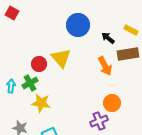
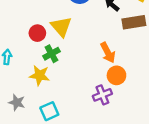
orange arrow: (105, 66) -> (108, 53), moved
green cross: (30, 83) -> (51, 54), moved

